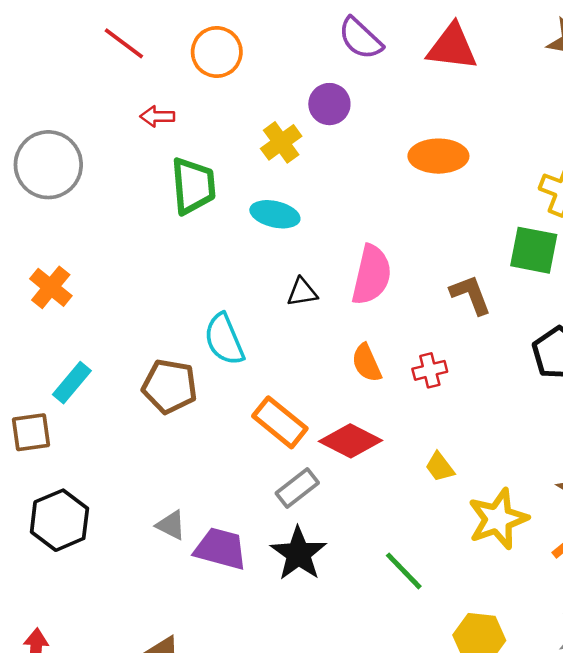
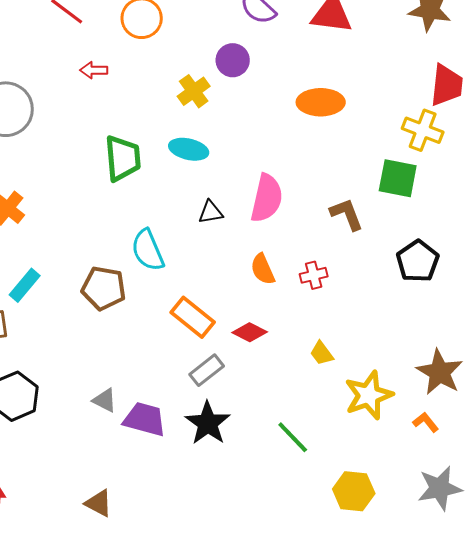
green trapezoid: (193, 186) -> (123, 158), moved
red diamond: (350, 441) -> (250, 332), size x0.7

